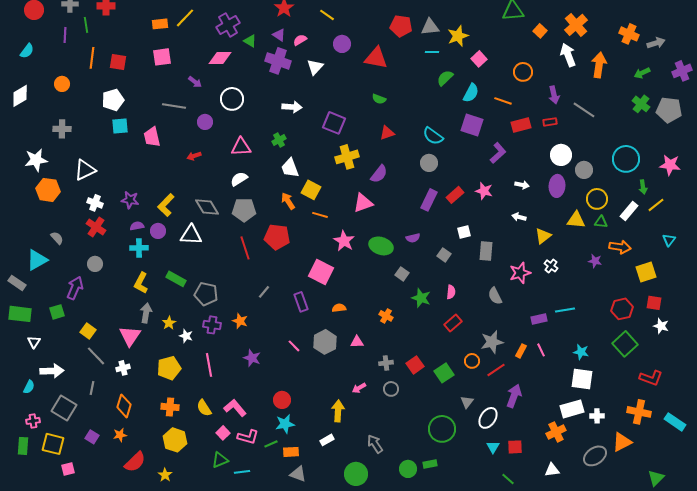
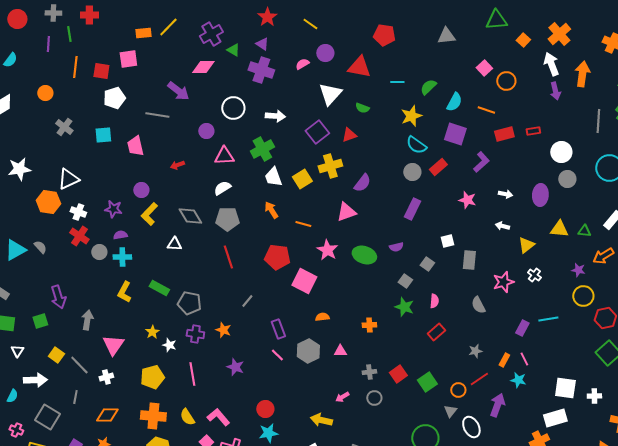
gray triangle: (430, 27) -> (446, 36), moved
yellow star: (458, 36) -> (411, 116), moved
pink semicircle: (300, 40) -> (302, 64), moved
cyan line: (432, 52) -> (397, 82), moved
pink square: (162, 57) -> (128, 59), moved
pink square: (479, 59) -> (484, 68), moved
white triangle: (315, 67) -> (330, 94), moved, size x1.4
purple arrow: (195, 82) -> (178, 91), size x1.6
purple arrow: (554, 95) -> (555, 91), moved
white circle: (232, 99) -> (233, 108), moved
white pentagon: (113, 100) -> (114, 98), moved
gray line: (584, 110) -> (598, 121), moved, turned 60
purple circle: (205, 122) -> (206, 131), moved
purple square: (334, 123) -> (317, 132), turned 30
gray cross: (62, 129) -> (64, 127), moved, turned 36
red triangle: (387, 133) -> (349, 135), moved
green cross: (279, 140) -> (262, 149), size x1.6
white circle: (561, 155) -> (561, 152), moved
orange hexagon: (48, 190) -> (48, 202), moved
yellow square: (311, 190) -> (302, 179), moved, turned 30
red rectangle: (455, 195) -> (438, 167), moved
yellow circle: (597, 199) -> (583, 296), moved
purple circle: (158, 231) -> (141, 190), moved
white triangle: (191, 235) -> (174, 244), size x0.7
red pentagon: (277, 237) -> (277, 257), moved
orange arrow: (620, 247) -> (603, 256), turned 140
cyan triangle: (37, 260) -> (15, 250), moved
gray circle: (95, 264) -> (99, 252), moved
gray square: (402, 274) -> (405, 281), moved
purple arrow: (75, 288) -> (58, 297), turned 140
purple rectangle: (301, 302) -> (278, 329), moved
gray arrow: (146, 313) -> (87, 320), moved
orange cross: (386, 316) -> (369, 325), turned -32
purple rectangle: (539, 319) -> (522, 328), turned -49
yellow square: (88, 331) -> (56, 355), moved
gray star: (492, 342) -> (475, 351), size x0.6
cyan star: (581, 352) -> (518, 380), moved
orange circle: (472, 361) -> (458, 390), moved
orange diamond: (124, 406) -> (107, 415), turned 75
orange cross: (170, 407) -> (153, 416), size x1.4
yellow arrow: (338, 411) -> (321, 420), turned -80
white cross: (597, 416) -> (594, 396), moved
white ellipse: (488, 418) -> (471, 427), turned -60
pink cross: (33, 421) -> (16, 430), turned 32

